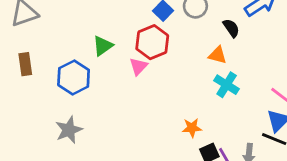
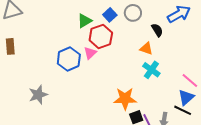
green triangle: (103, 46) -> (85, 21), moved
blue hexagon: (74, 77) -> (69, 59), moved
orange star: (192, 128) -> (125, 99), size x1.6

